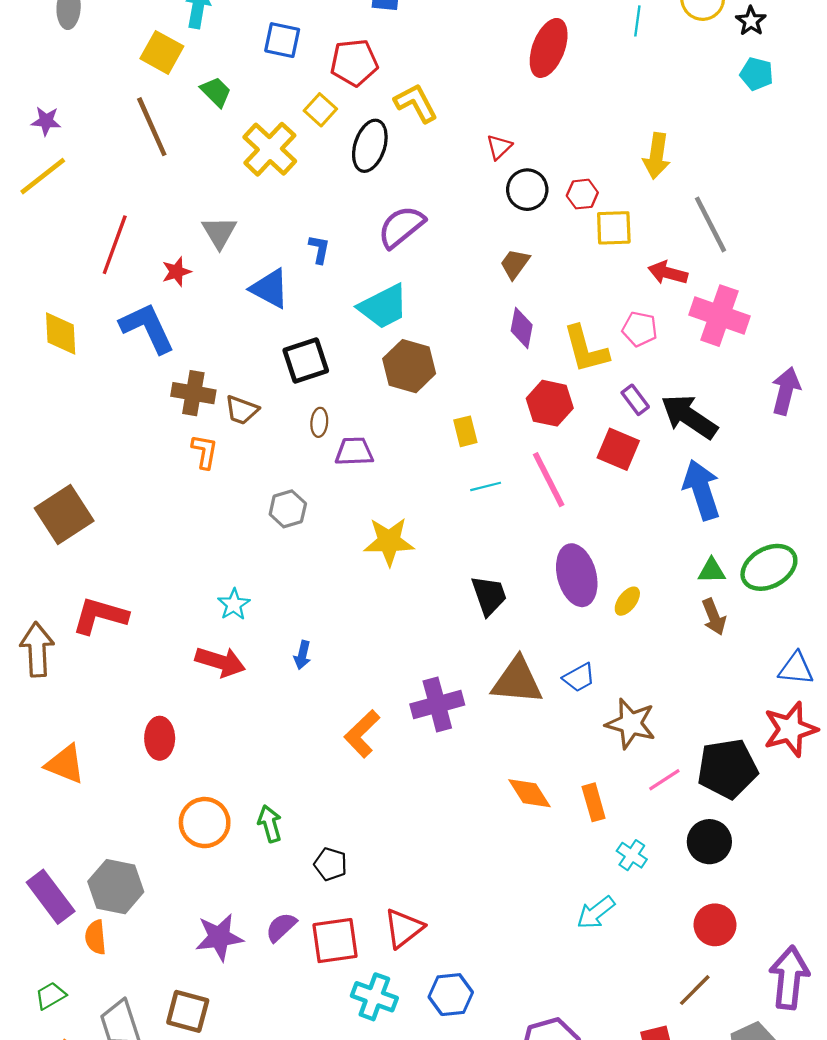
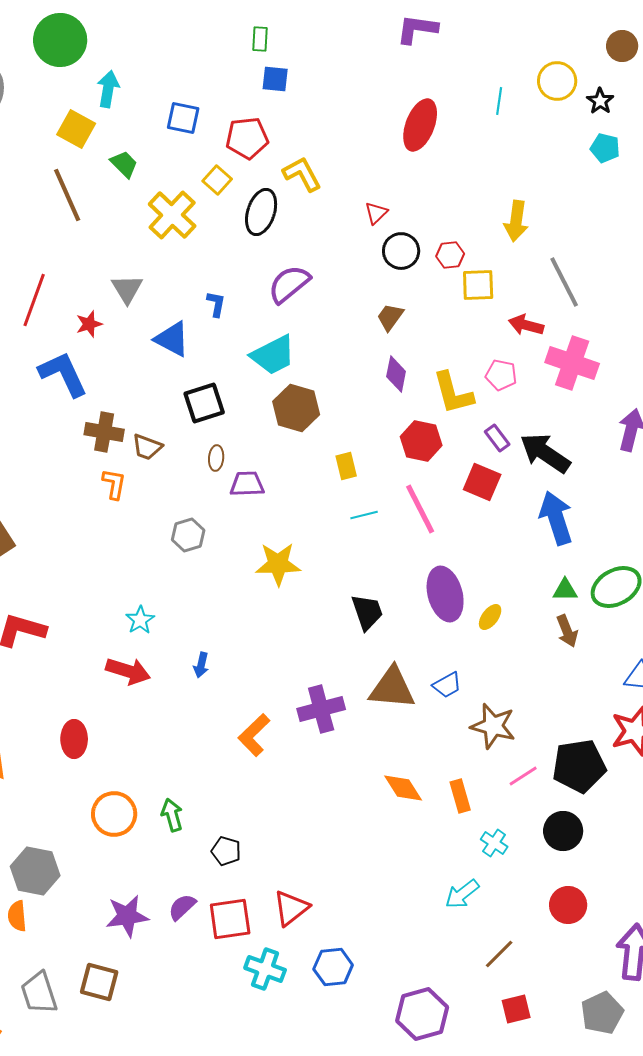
brown line: (695, 990) -> (499, 954), moved

